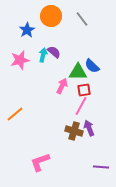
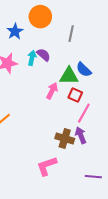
gray line: (82, 19) -> (71, 34), moved, turned 49
red square: (84, 90) -> (75, 95), turned 32
pink line: (81, 106) -> (84, 113), moved
pink L-shape: (40, 162) -> (47, 166), moved

